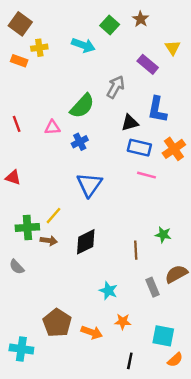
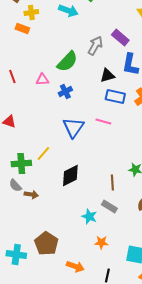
orange rectangle: (19, 61) -> (22, 28), moved
purple rectangle: (148, 64) -> (120, 38), moved
pink line: (147, 175) -> (103, 122), moved
brown arrow: (49, 241) -> (31, 194), moved
gray semicircle: (17, 267) -> (15, 186), moved
gray rectangle: (152, 287) -> (109, 206), moved, turned -35
orange arrow: (92, 332) -> (75, 266), moved
cyan cross: (21, 349) -> (16, 254), moved

